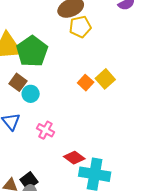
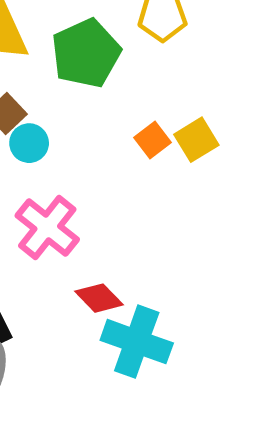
green pentagon: (32, 51) -> (86, 53), moved
pink cross: (45, 130) -> (47, 228), size x1.6

